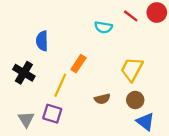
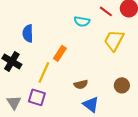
yellow trapezoid: (132, 69) -> (114, 40), moved
brown circle: (135, 100) -> (122, 85), moved
blue triangle: (145, 122) -> (91, 104), moved

